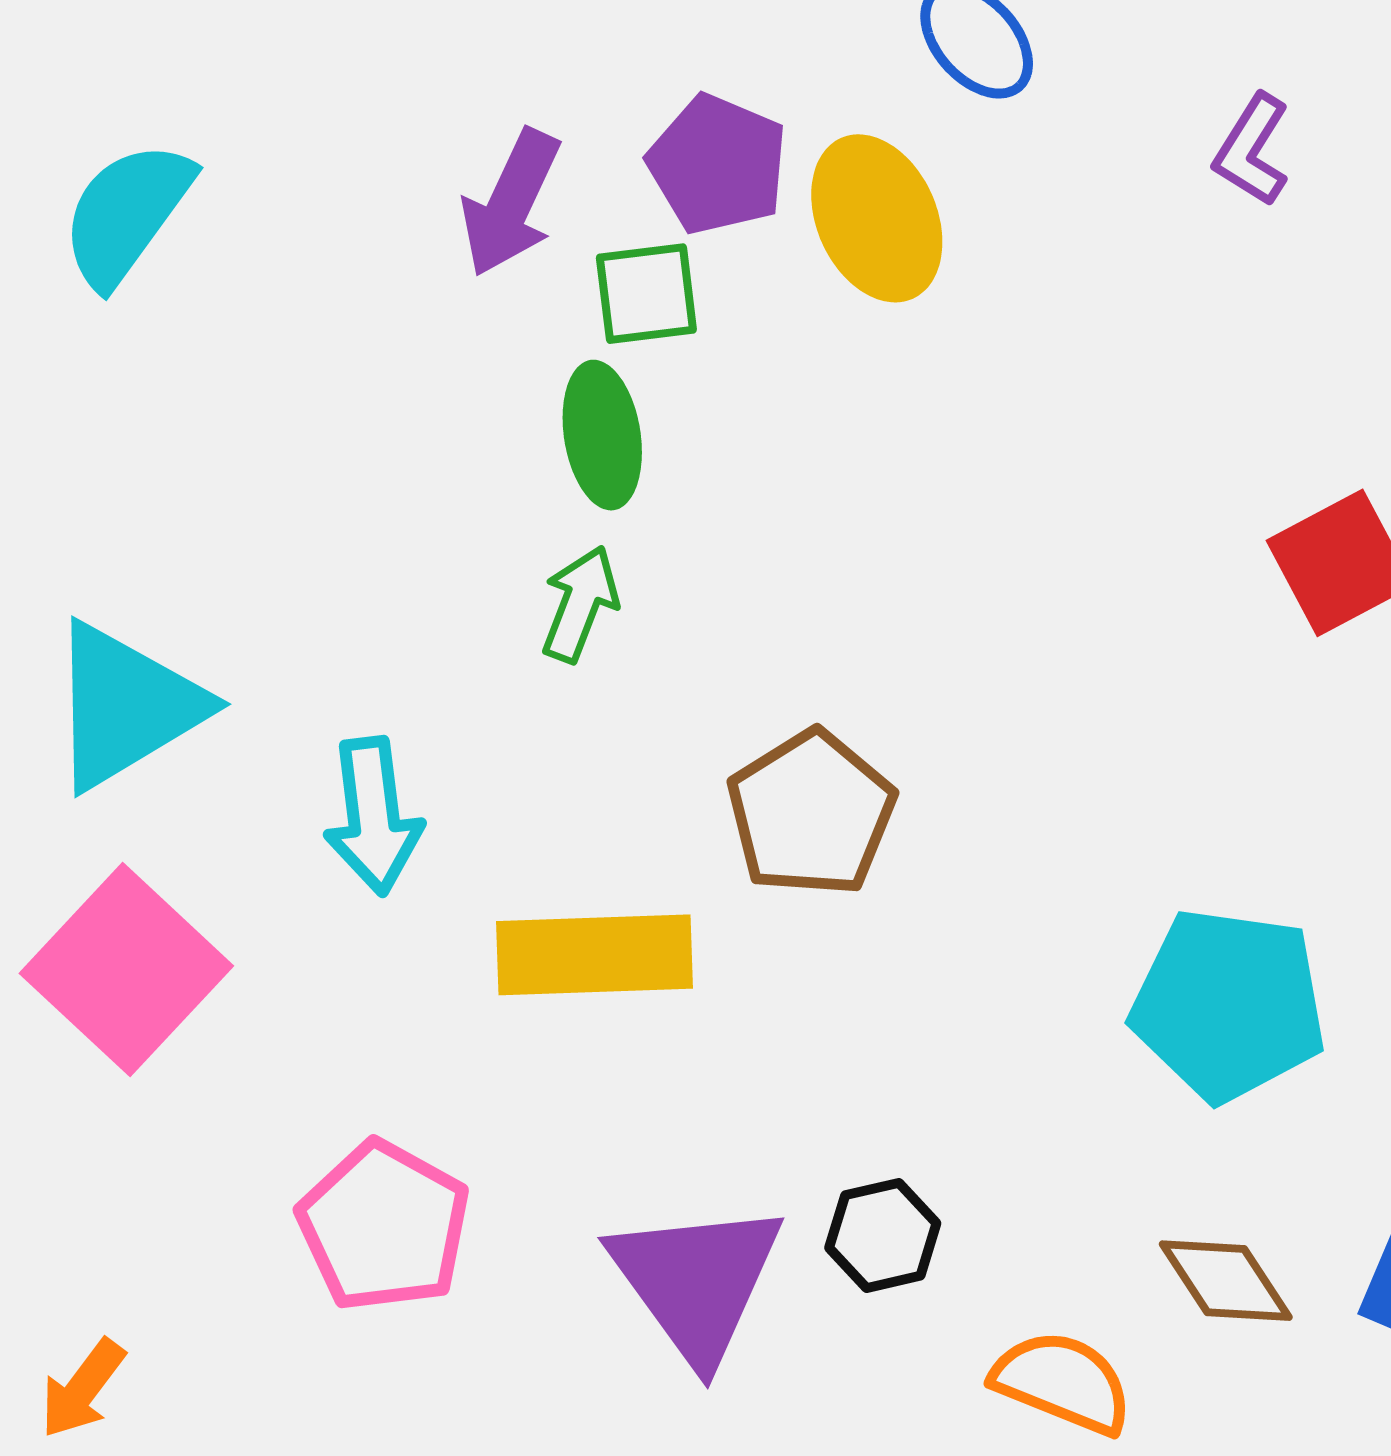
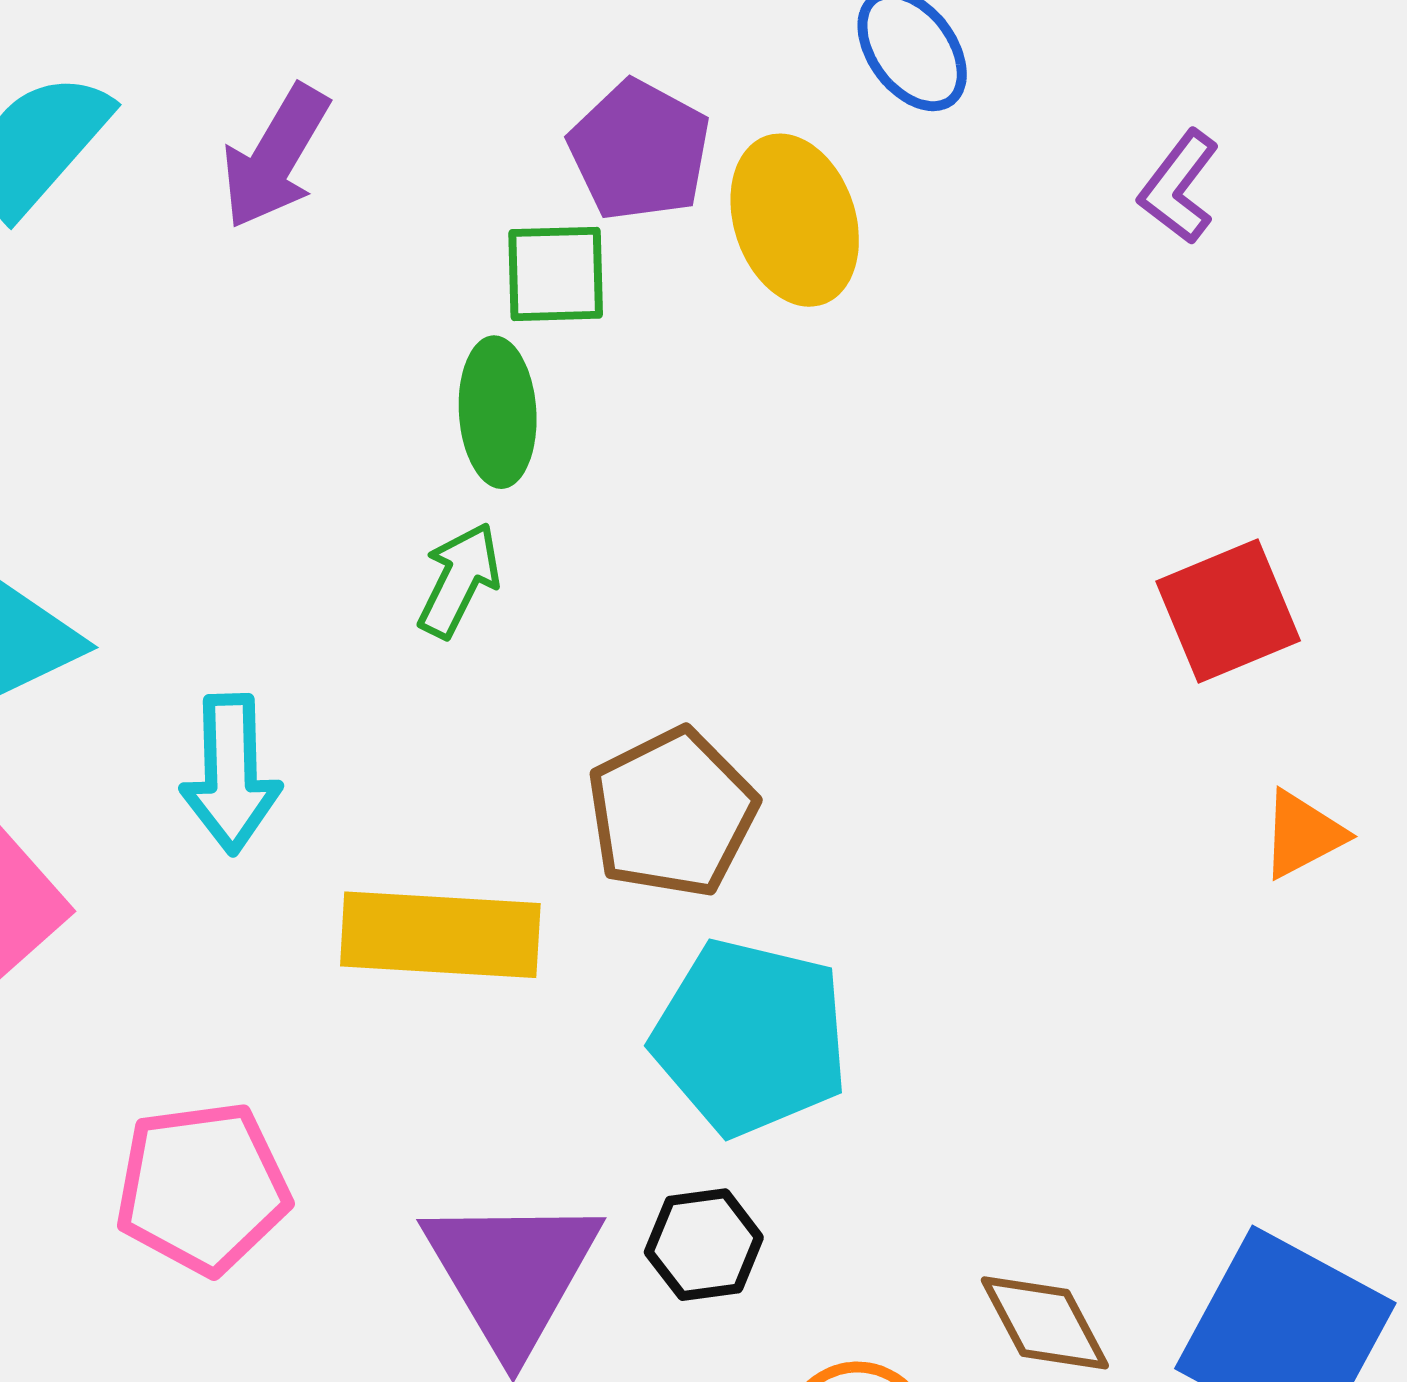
purple arrow: (511, 203) -> (275, 157), moved
cyan pentagon: (1229, 1005) -> (750, 1037), moved
pink pentagon: (384, 1226) -> (202, 1188), turned 30

